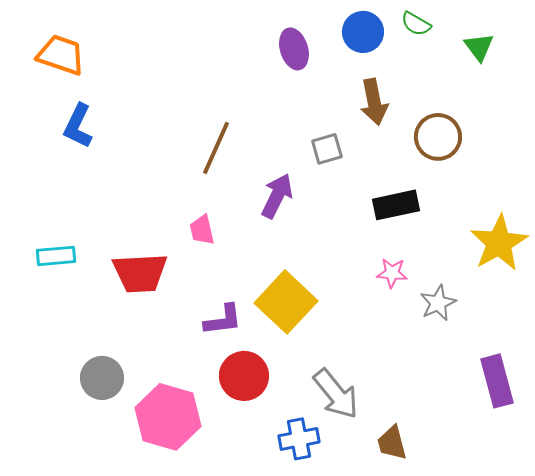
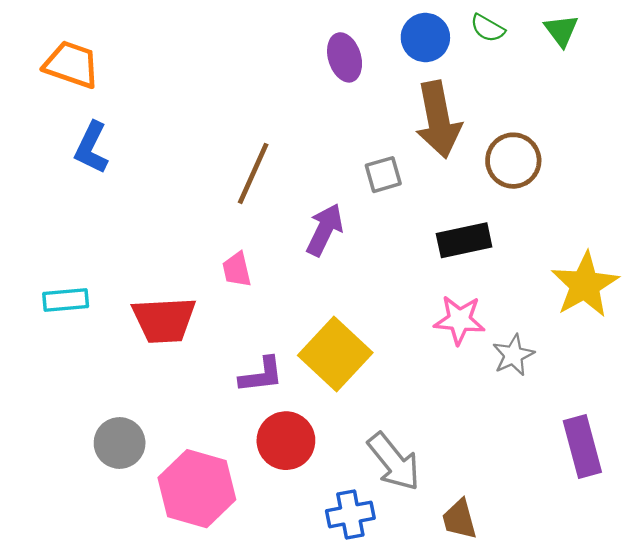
green triangle: (479, 47) -> (561, 30), moved
brown arrow: (374, 102) -> (438, 120), size x1.4
pink star: (392, 273) -> (459, 320), size x1.4

